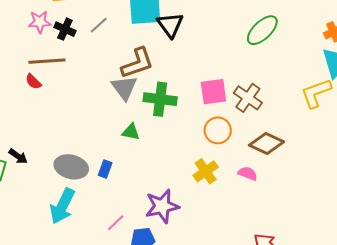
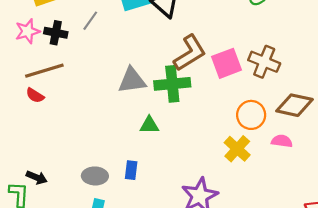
brown L-shape: (137, 63) -> (190, 53), moved
gray triangle: (124, 88) -> (132, 80), turned -48
orange circle: (218, 130) -> (251, 115), moved
gray ellipse: (71, 167) -> (95, 176), size x0.7

